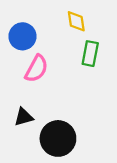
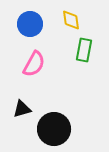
blue circle: (22, 36) -> (30, 24), moved

